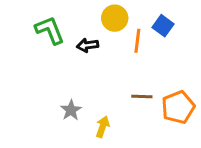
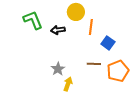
blue square: (163, 26) -> (108, 43), moved
gray star: (71, 110) -> (58, 69), moved

